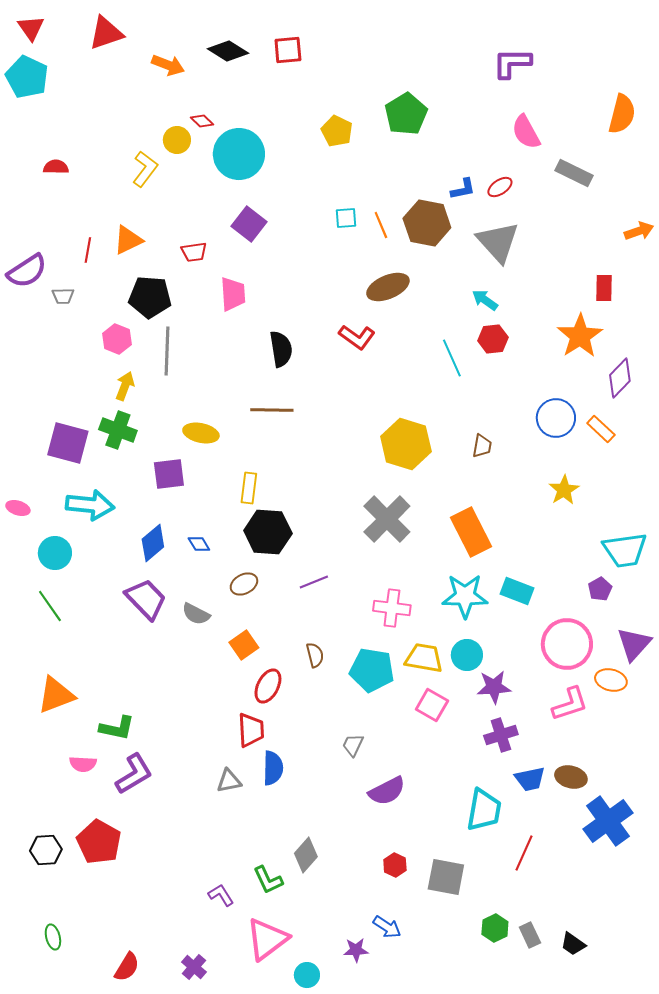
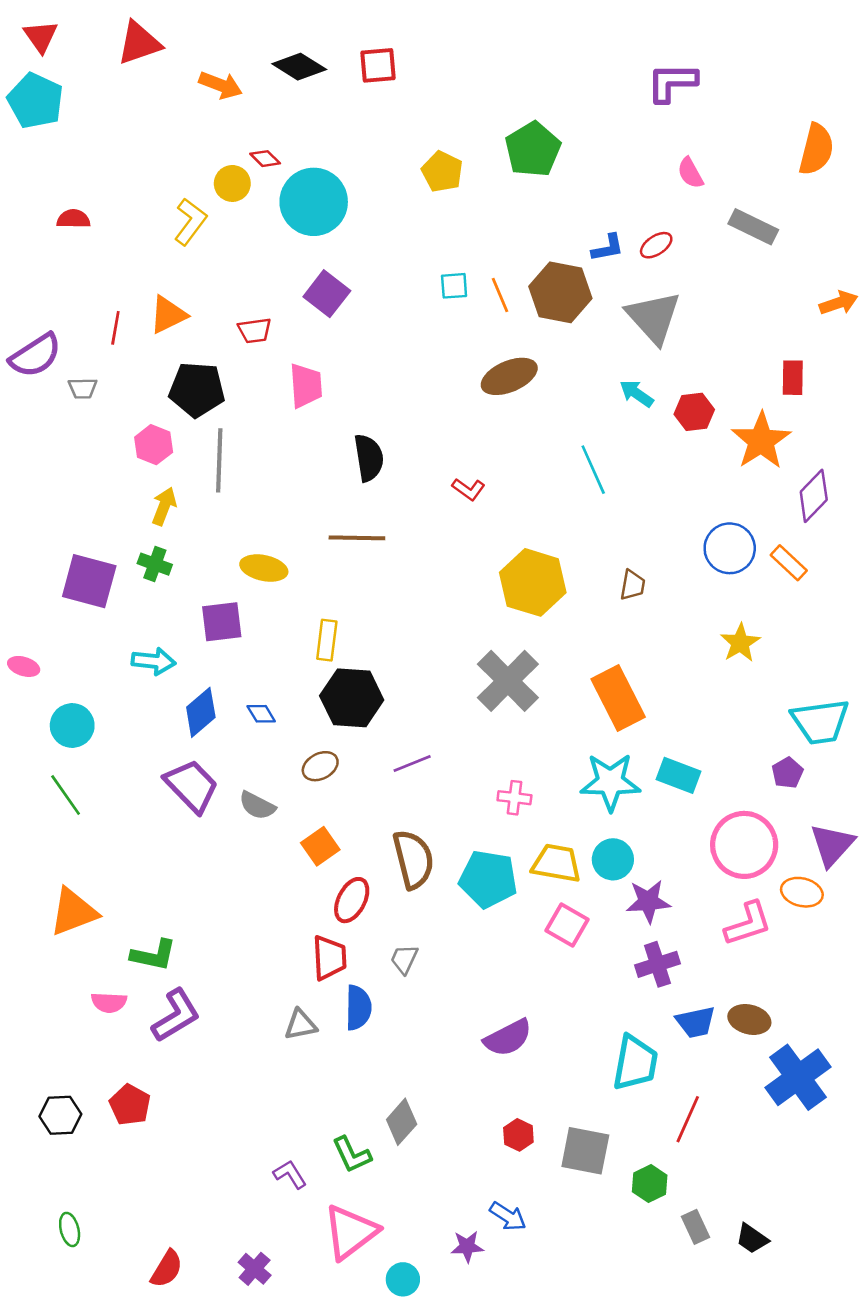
pink semicircle: (526, 132) -> (690, 173), size x0.7
red L-shape: (357, 337) -> (469, 489), moved, size x0.7
red hexagon: (493, 339) -> (694, 412), moved
green cross: (118, 430) -> (155, 564), size x0.7
cyan arrow: (90, 505) -> (154, 661), moved, size x0.7
pink cross: (392, 608) -> (514, 798), size x0.7
brown semicircle: (315, 655) -> (413, 859), size x1.8
gray trapezoid: (353, 745) -> (404, 959), moved
red pentagon: (99, 842) -> (130, 1105), size x0.7
green hexagon: (495, 928) -> (650, 1184), moved

